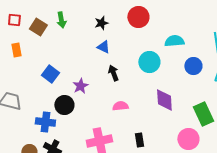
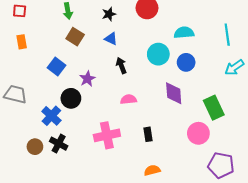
brown square: (38, 27) -> (75, 37), moved
blue circle: (193, 66) -> (186, 62), moved
blue cross: (45, 122) -> (51, 116), turned 36

